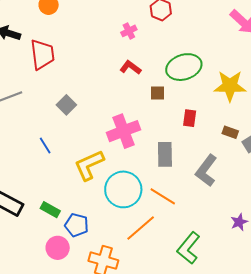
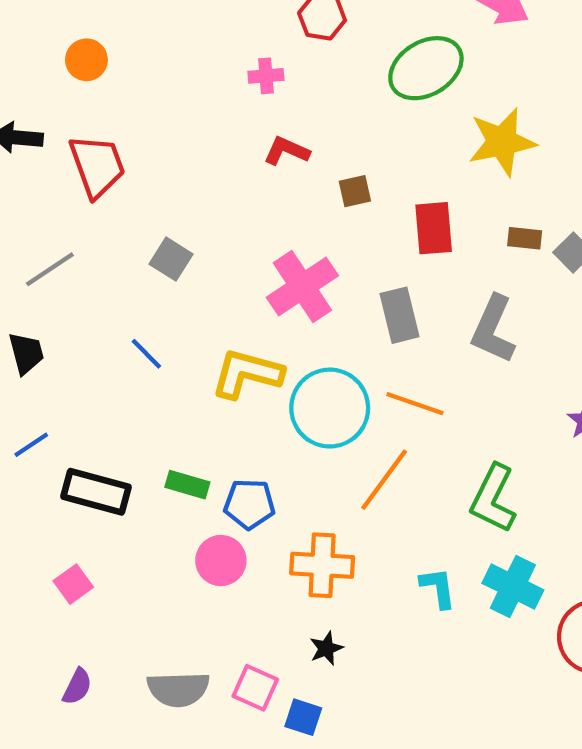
pink cross: (129, 31) -> (266, 76), turned 35
green ellipse: (184, 67) -> (426, 68), moved
red rectangle: (190, 118) -> (434, 228), size x1.4
yellow L-shape: (89, 165) -> (247, 374), turned 52

